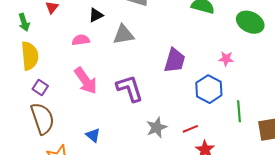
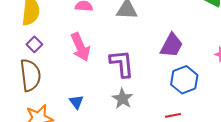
blue hexagon: (209, 89) -> (184, 80), moved
gray star: (157, 127) -> (123, 99), moved, turned -30

